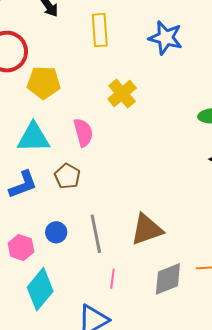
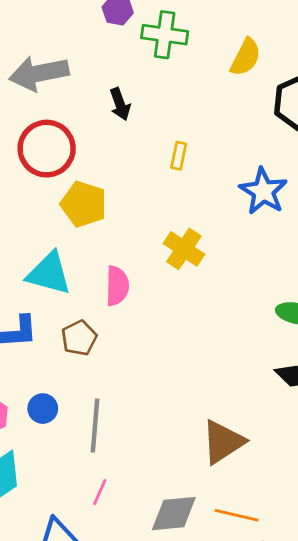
yellow rectangle: (100, 30) -> (179, 156), size x0.6
yellow cross: (122, 94) -> (184, 249), turned -32
brown triangle: (147, 229) -> (223, 442), moved, turned -30

